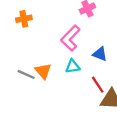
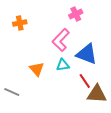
blue triangle: (100, 54) -> (87, 54), size x1.6
gray line: (26, 74) -> (12, 92), moved

